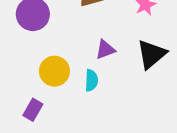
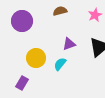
cyan semicircle: (91, 80) -> (60, 64), turned -144

